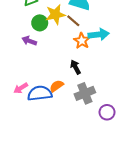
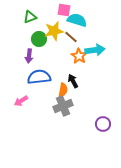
purple arrow: (29, 41) -> (29, 56), turned -104
orange semicircle: (57, 86) -> (63, 90), moved, turned 136
blue semicircle: (40, 93) -> (39, 77), moved
gray cross: (85, 93) -> (63, 106), moved

